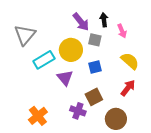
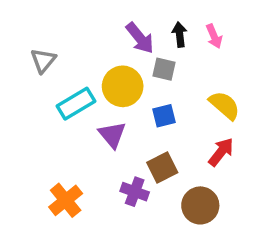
pink arrow: (122, 31) -> (214, 36), moved
gray triangle: (25, 35) -> (43, 60), size x0.7

